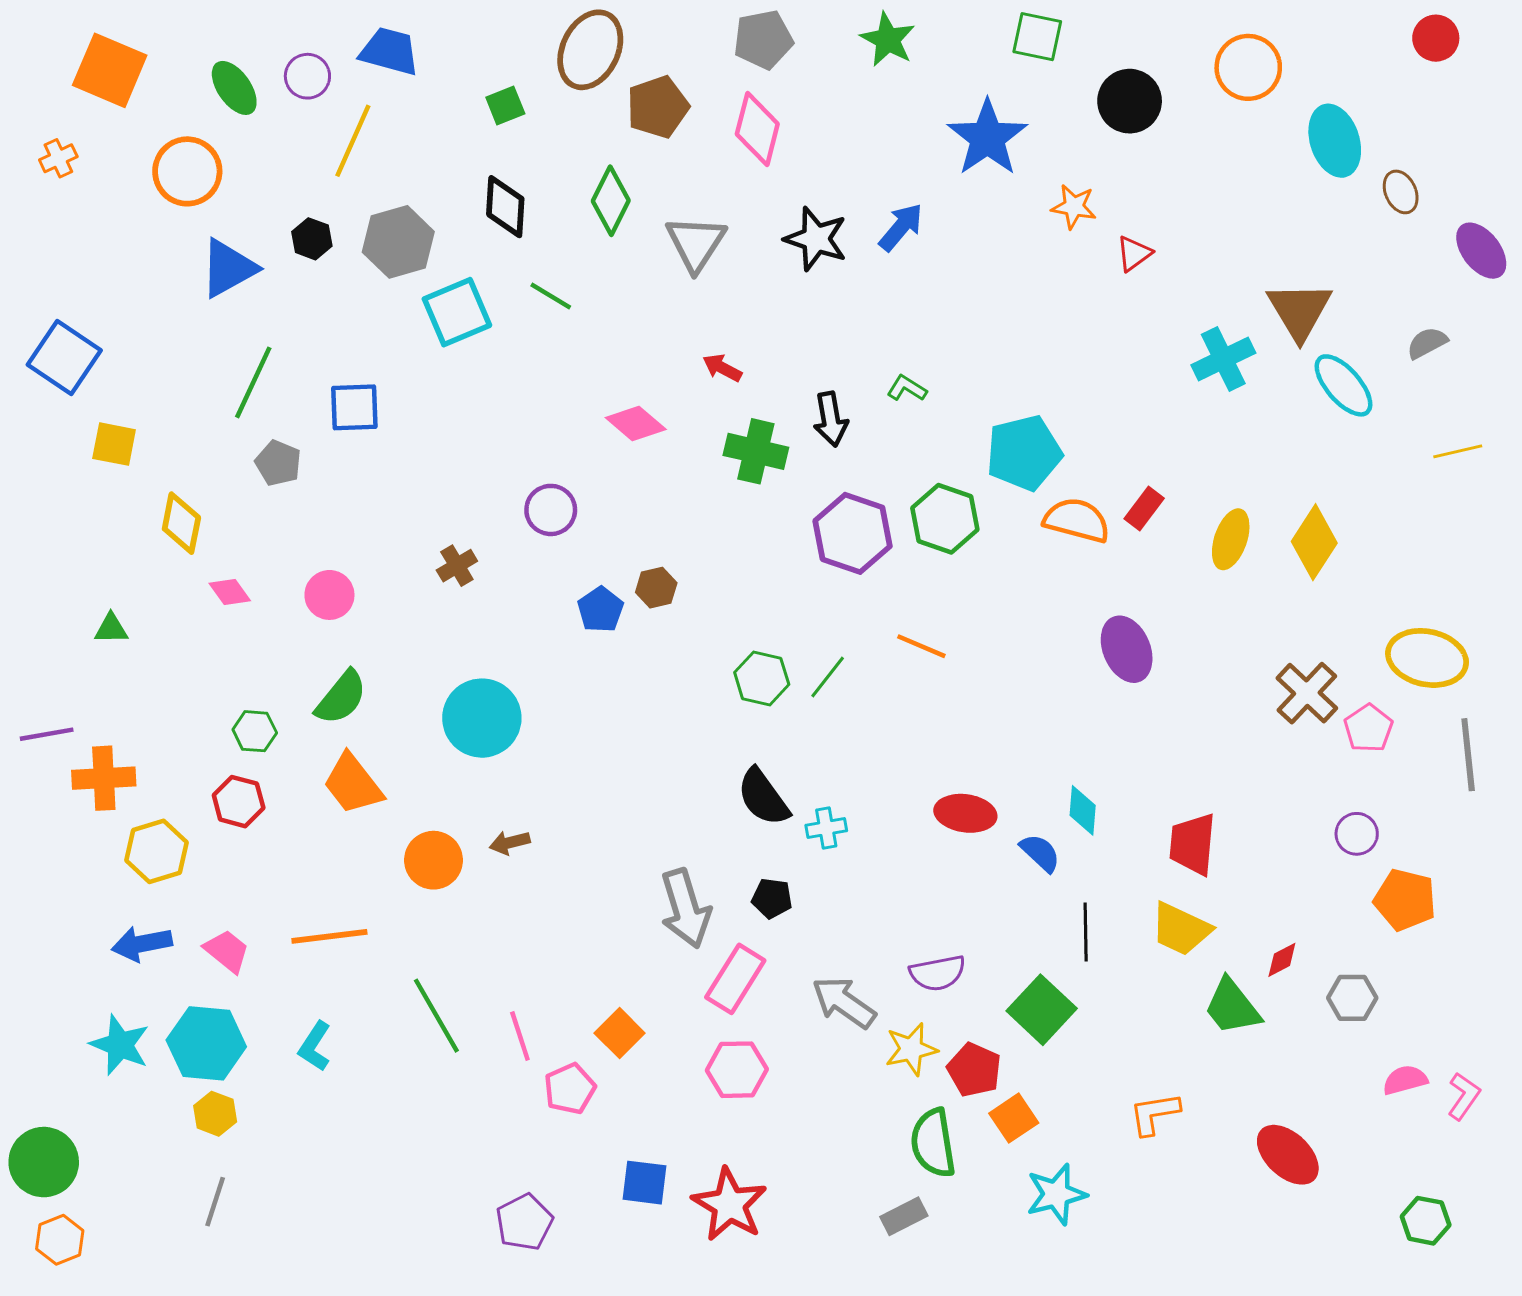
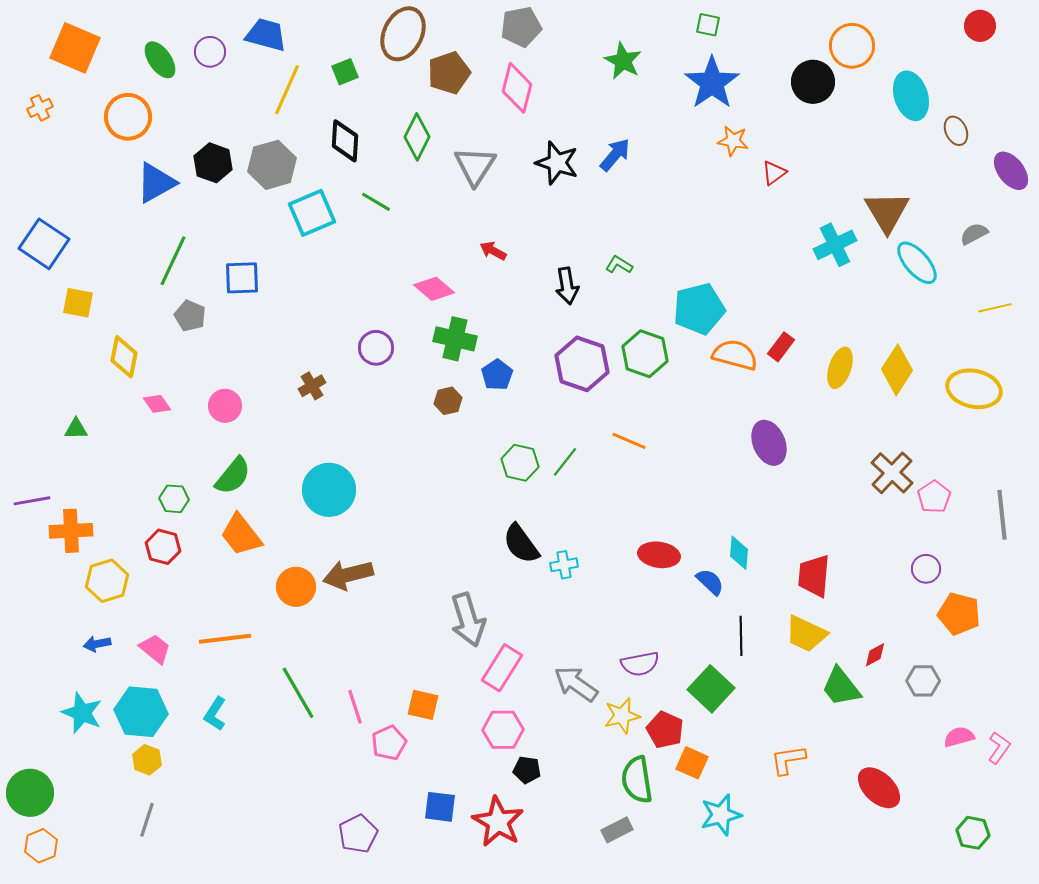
green square: (1037, 37) -> (708, 25), size x0.7
green star: (888, 40) -> (623, 61), moved
black circle: (1130, 101) -> (813, 82), moved
blue star: (987, 138) -> (712, 83), moved
yellow line: (353, 141) -> (287, 90), moved
black hexagon: (312, 239) -> (213, 163), size x1.4
green cross: (756, 451) -> (455, 339), moved
blue pentagon: (601, 610) -> (497, 375), moved
yellow ellipse: (1427, 658) -> (974, 389), moved
brown arrow: (510, 843) -> (348, 575), size x1.8
black pentagon: (772, 898) -> (527, 770), moved
blue arrow: (142, 944) -> (97, 644), size x0.7
orange square: (620, 1033) -> (423, 705), turned -32
orange square: (1014, 1118) -> (692, 763), turned -32

